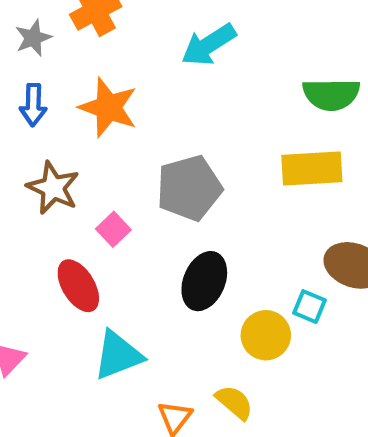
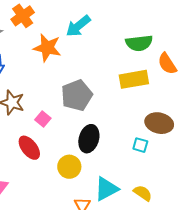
orange star: (108, 108) -> (47, 48), moved
yellow circle: (266, 335) -> (69, 167), moved
cyan triangle: (118, 355) -> (106, 189), moved
yellow semicircle: (234, 402) -> (143, 193), moved

